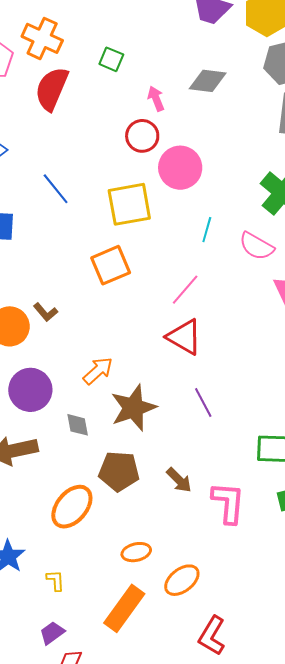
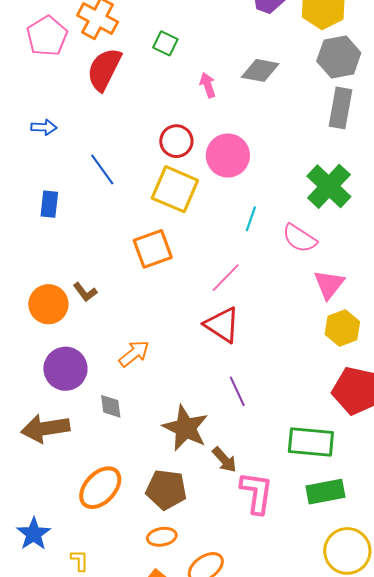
red circle: (142, 136) -> (176, 141), moved
yellow square: (129, 204) -> (175, 189), turned 30
brown star: (133, 408) -> (185, 428), moved, turned -30
brown pentagon: (119, 471) -> (166, 490), moved
brown arrow: (179, 480) -> (224, 460), moved

